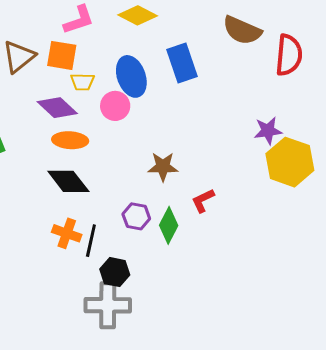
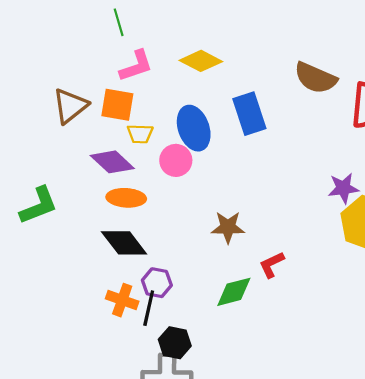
purple hexagon: (136, 216) -> (157, 283), moved
green diamond: (169, 225) -> (234, 292), turned 48

